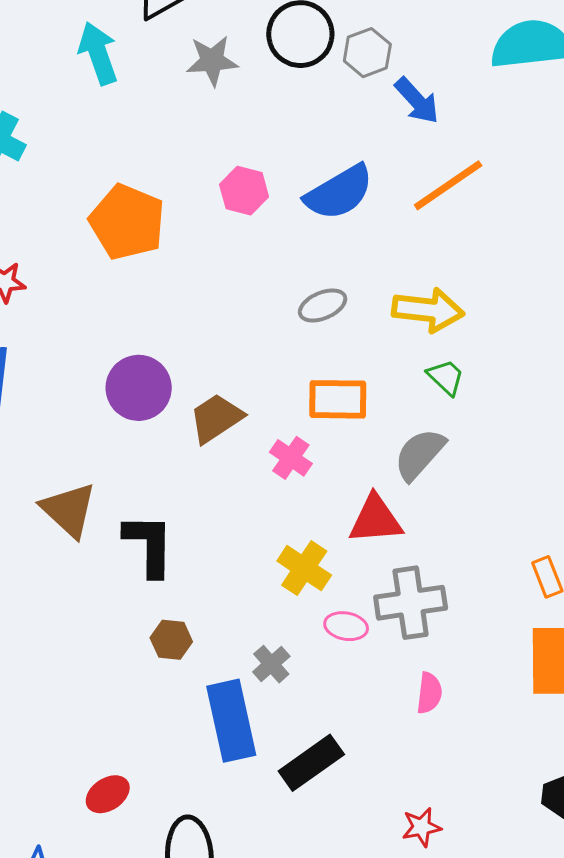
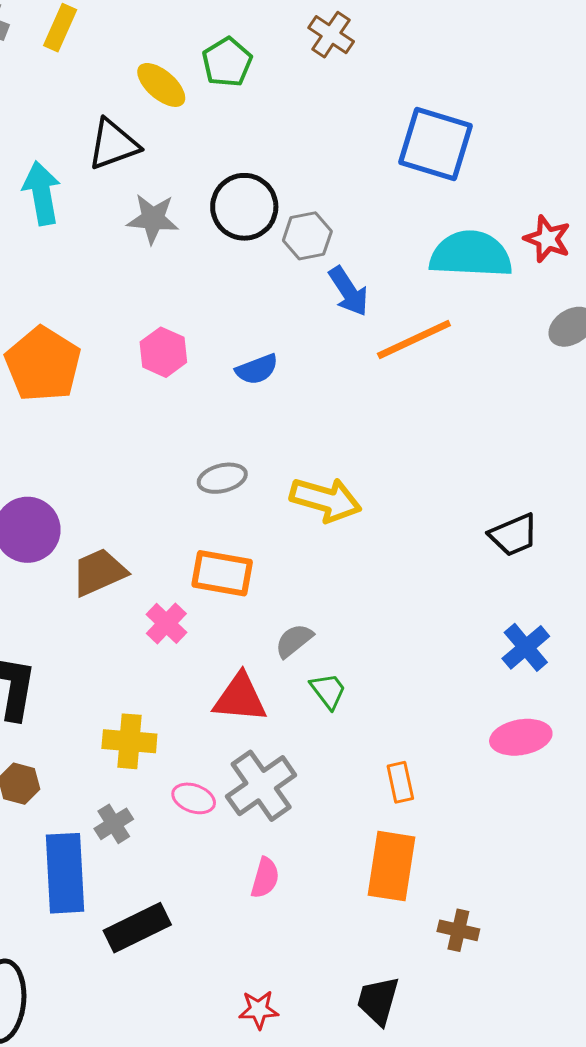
orange line: (448, 185) -> (414, 339), moved
blue semicircle: (339, 192) -> (257, 369), size x0.6
green trapezoid: (446, 377) -> (328, 691), moved
gray semicircle: (419, 454) -> (294, 641), size x0.7
yellow cross: (304, 568) -> (129, 741), moved, turned -38
gray cross: (411, 603) -> (261, 786), turned -36
red star: (422, 827) -> (259, 1010), moved

